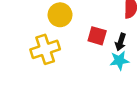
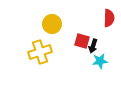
black arrow: (121, 42) -> (93, 46), moved

